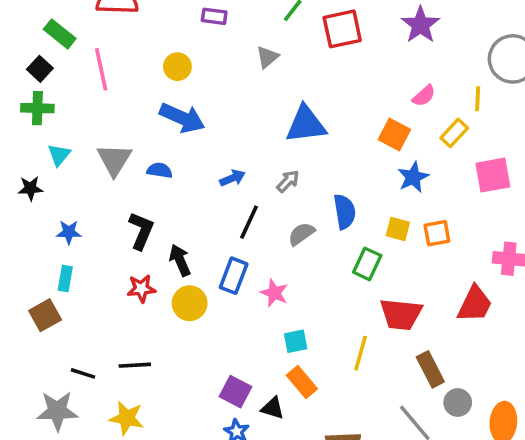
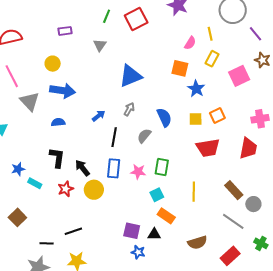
yellow line: (478, 99) -> (210, 34), moved
gray triangle: (114, 160) -> (30, 101), moved
green rectangle: (367, 264) -> (162, 167), moved
cyan rectangle: (65, 279) -> (35, 183), moved, turned -56
red trapezoid: (401, 314) -> (208, 148), moved

